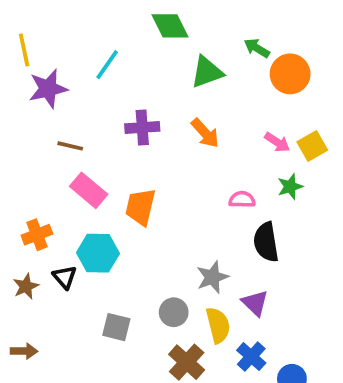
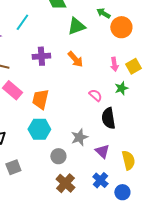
pink arrow: (277, 142) -> (114, 64), turned 48
pink semicircle: (242, 200) -> (95, 95), turned 40
cyan hexagon: (98, 253) -> (39, 129), moved
yellow semicircle: (218, 325) -> (128, 160), moved
gray square: (116, 327) -> (13, 167), moved, turned -35

